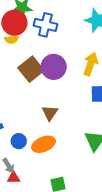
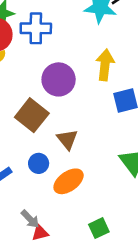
brown square: (31, 69) -> (32, 115), moved
blue circle: (19, 141) -> (39, 163), moved

